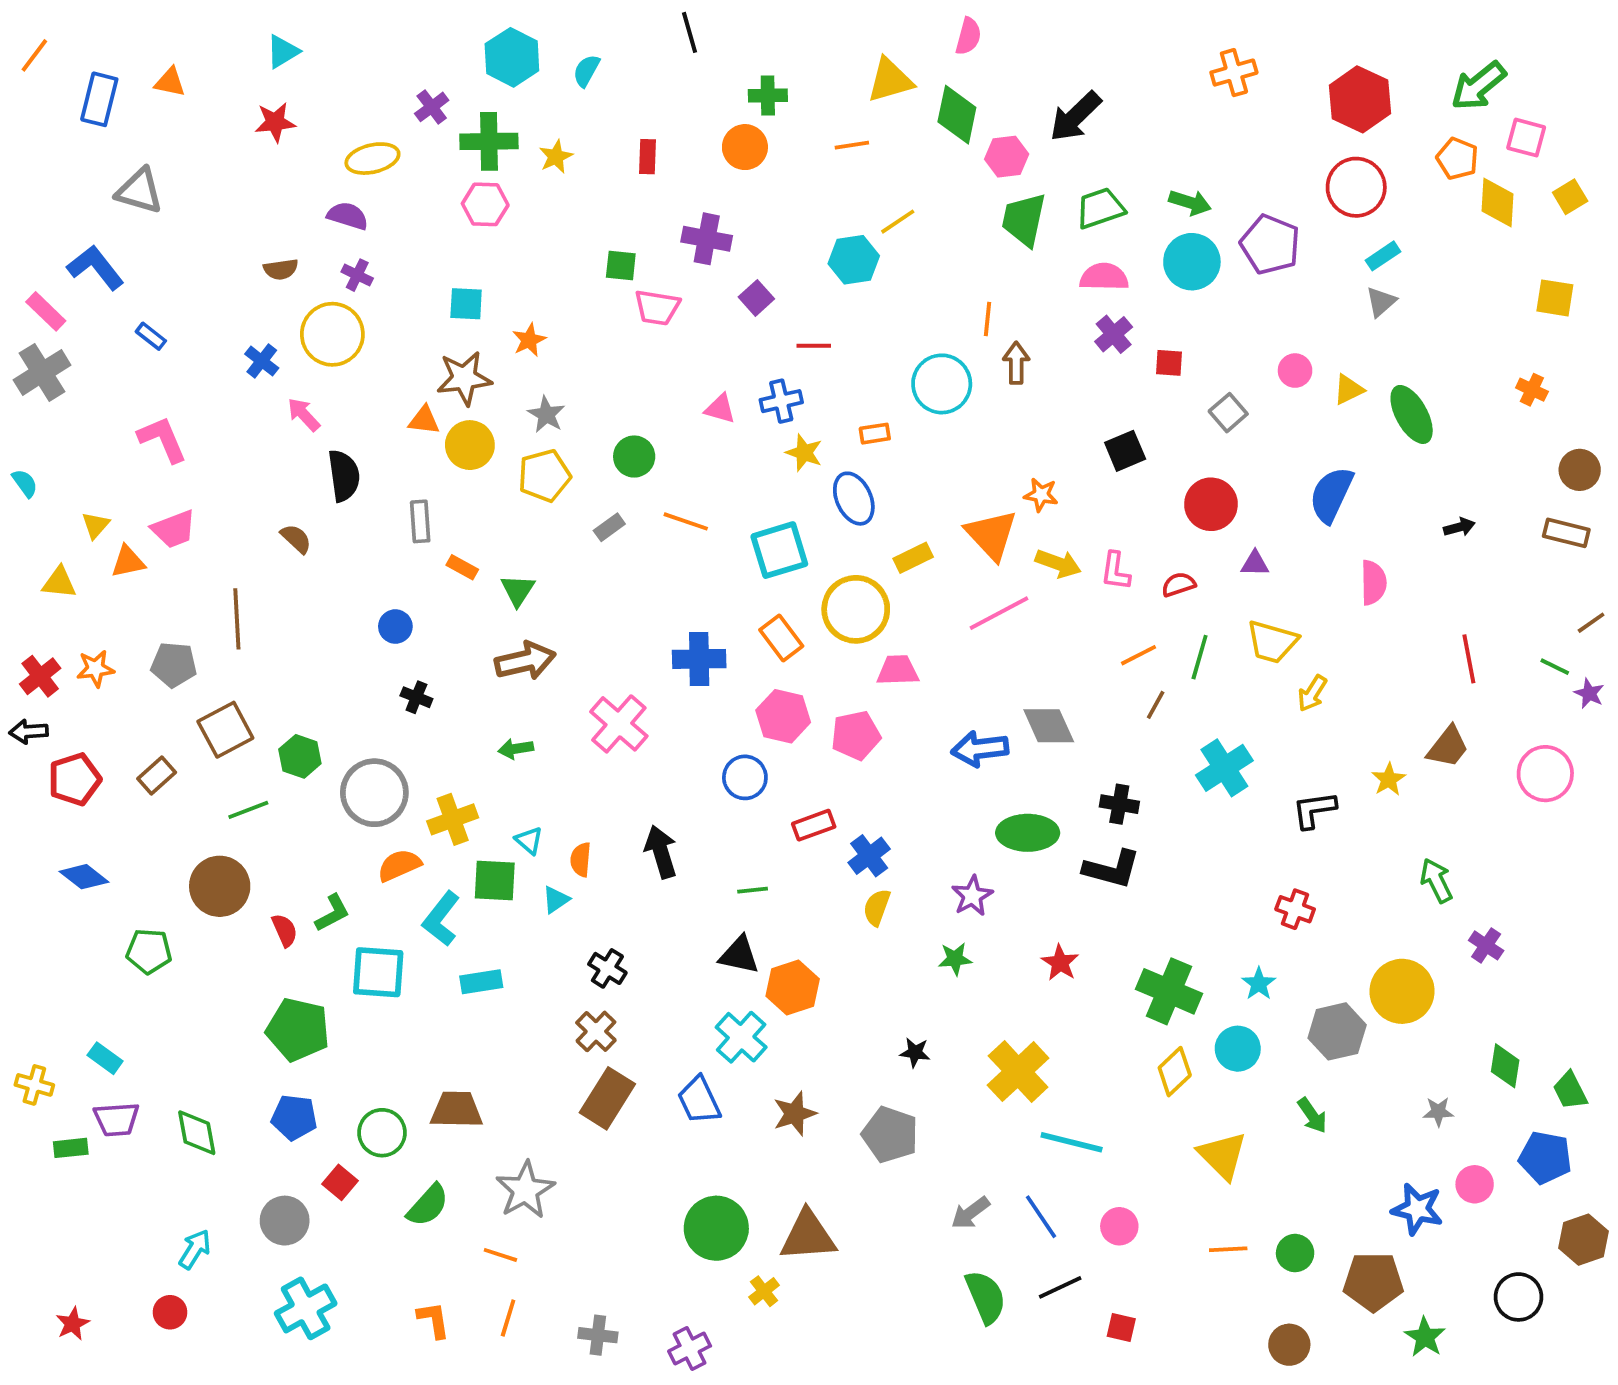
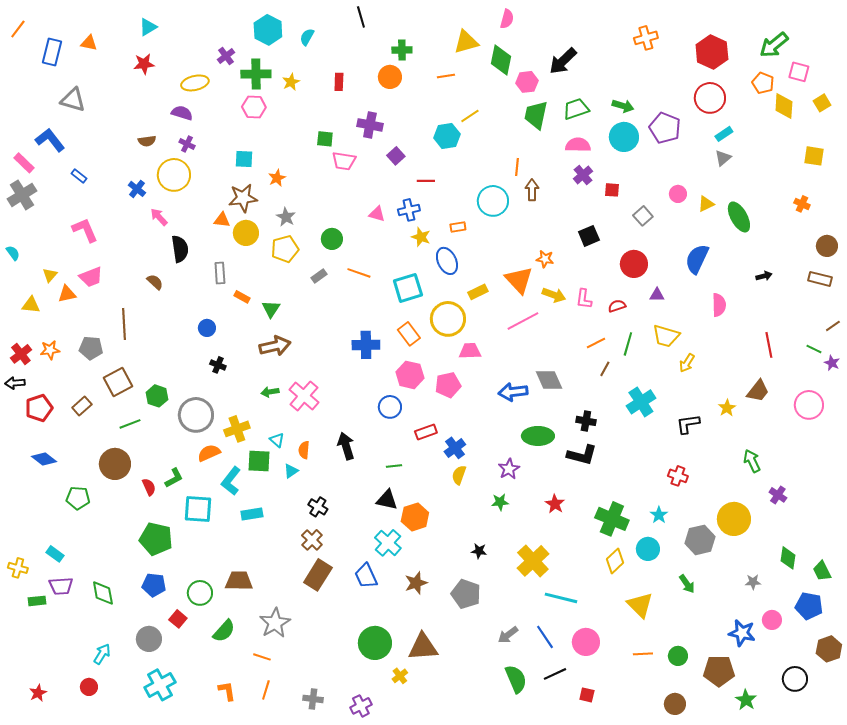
pink cross: (619, 724) -> (304, 396), moved
pink circle: (1119, 1226) -> (586, 642), size x1.4

